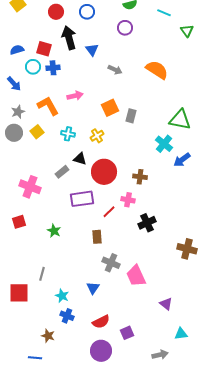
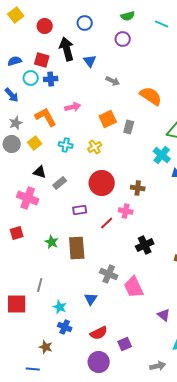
red circle: (56, 12) -> (45, 26), moved
orange semicircle: (157, 70) -> (151, 96), moved
black triangle: (80, 159) -> (40, 172), moved
purple rectangle: (82, 199) -> (80, 210), size x0.6
black cross: (147, 223) -> (145, 245), moved
brown rectangle: (97, 237) -> (77, 248), moved, size x1.6

